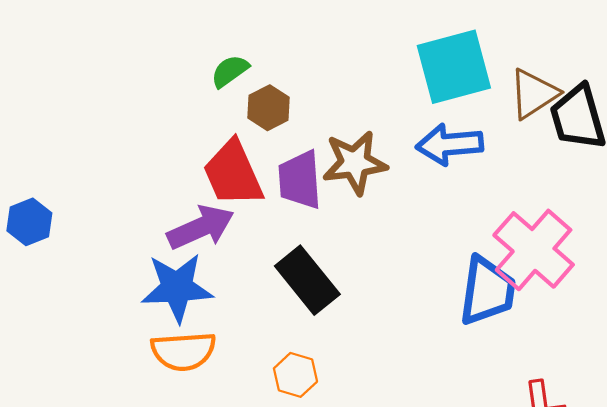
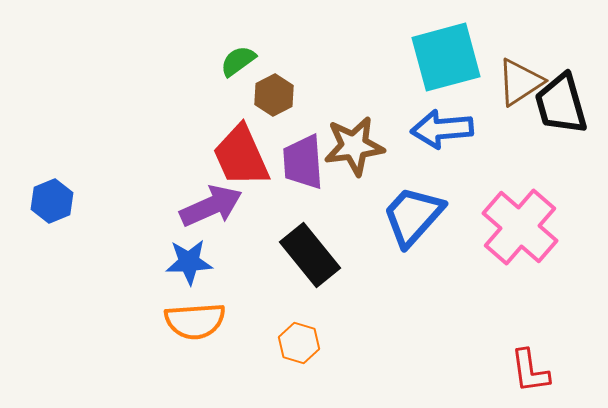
blue star: (177, 288) -> (189, 262), size x0.7
blue trapezoid: (487, 291) -> (413, 216), moved, turned -146

